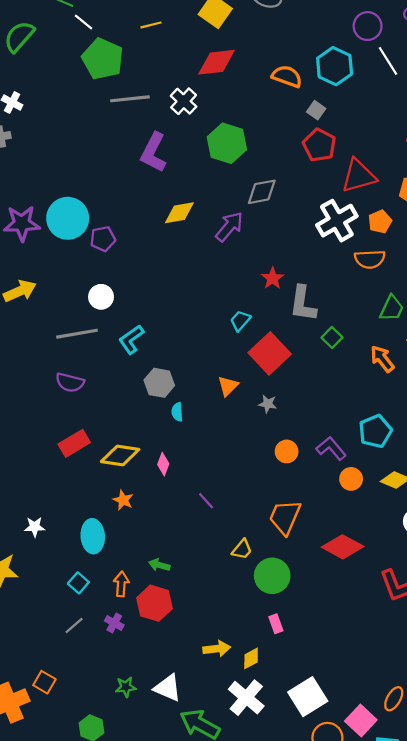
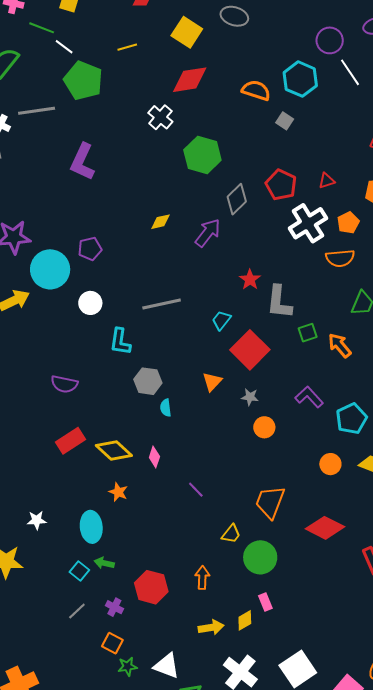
gray line: (130, 99) -> (37, 111), moved
red pentagon: (319, 145) -> (281, 185), moved
purple L-shape: (153, 152) -> (82, 162), moved
red triangle: (359, 176) -> (327, 181), size x0.5
gray diamond: (262, 192) -> (237, 199), turned -32
yellow diamond: (179, 213) -> (161, 222), size x0.7
cyan circle: (68, 218) -> (50, 269), moved
gray line: (77, 334) -> (162, 304), moved
green square: (332, 337) -> (308, 333), turned 30
cyan L-shape: (131, 339) -> (120, 342), turned -44
orange arrow: (382, 359) -> (340, 345), moved
purple L-shape: (331, 448) -> (309, 397), moved
orange circle: (287, 451) -> (264, 427), moved
yellow diamond: (120, 456) -> (114, 451), turned 36
green arrow: (159, 565) -> (104, 563), moved
orange arrow: (121, 584) -> (202, 578), moved
yellow diamond: (251, 658) -> (245, 620), moved
orange square: (44, 682) -> (112, 643), moved

